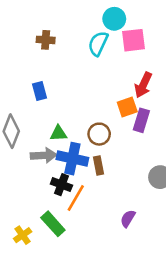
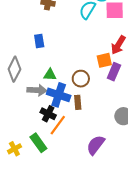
purple semicircle: (128, 219) -> (96, 145), size x1.5

